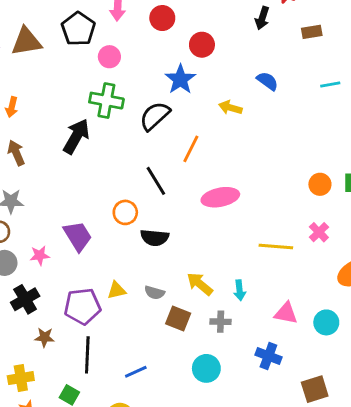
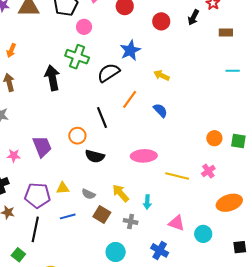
red circle: (202, 45) -> (161, 21), moved
blue semicircle: (267, 81) -> (160, 110), moved
black arrow: (76, 136) -> (52, 78), turned -50
pink ellipse: (220, 197) -> (144, 156), moved
blue line: (136, 372) -> (68, 216), moved

